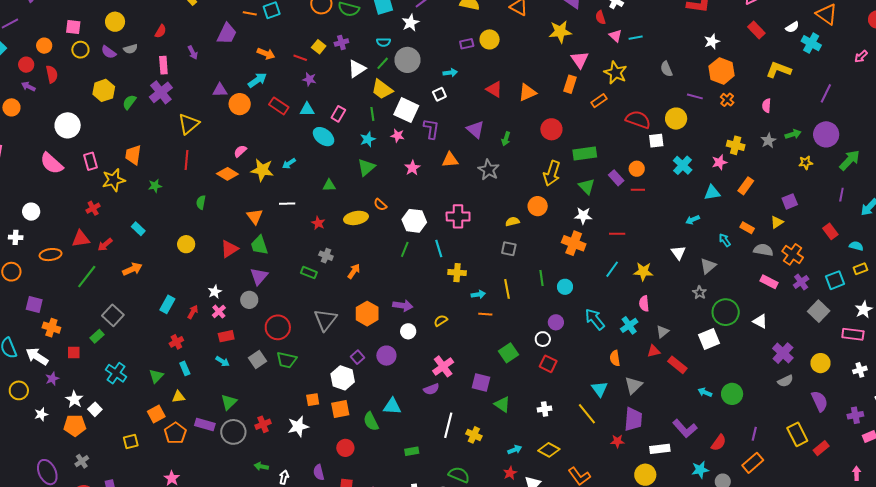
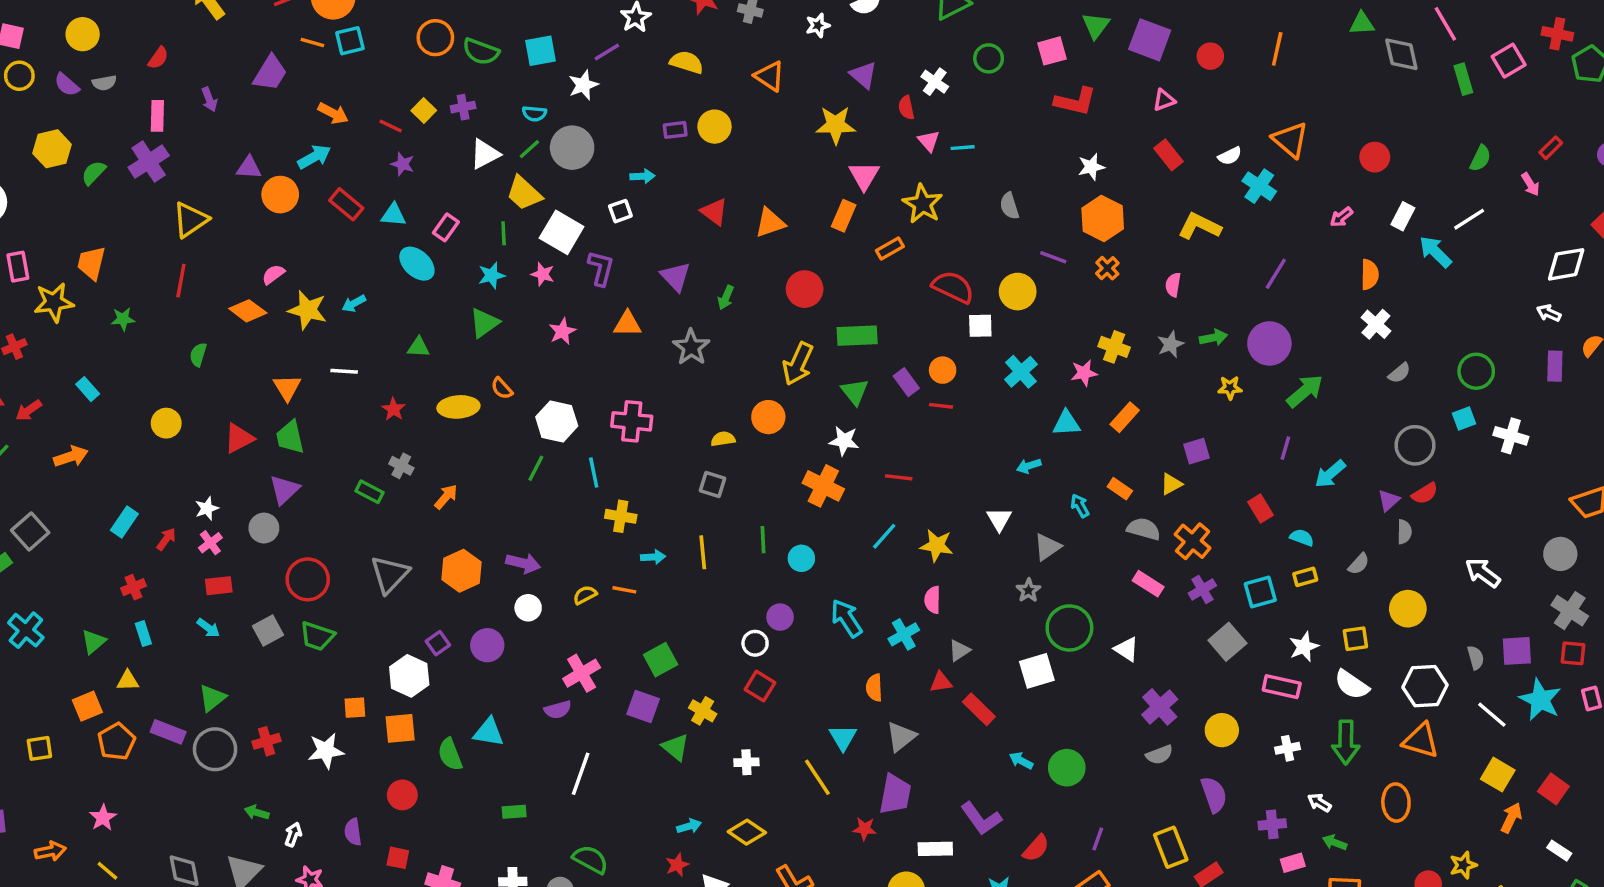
orange line: (485, 314) -> (624, 590), moved
green square: (508, 353) -> (661, 660), moved
yellow cross: (474, 435) -> (703, 711), moved

